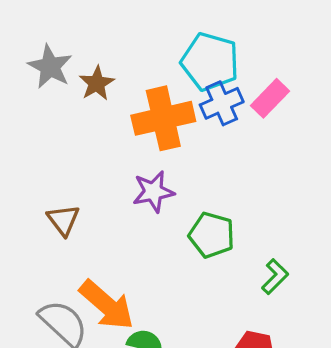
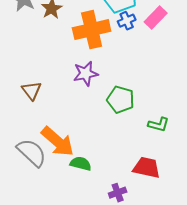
blue cross: (222, 103) -> (127, 21), size x0.7
green L-shape: (275, 277) -> (159, 125), turned 60

